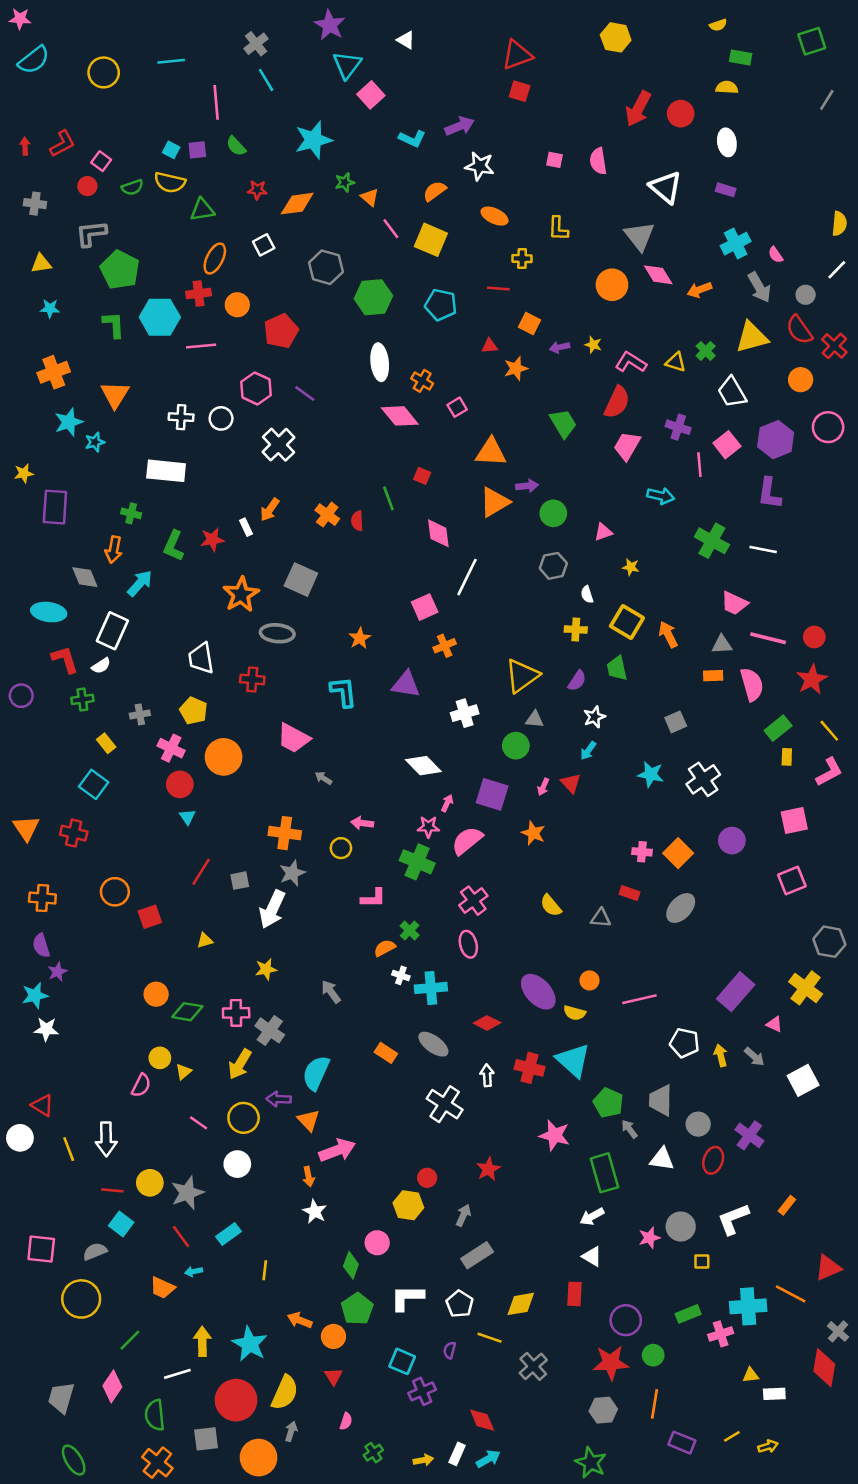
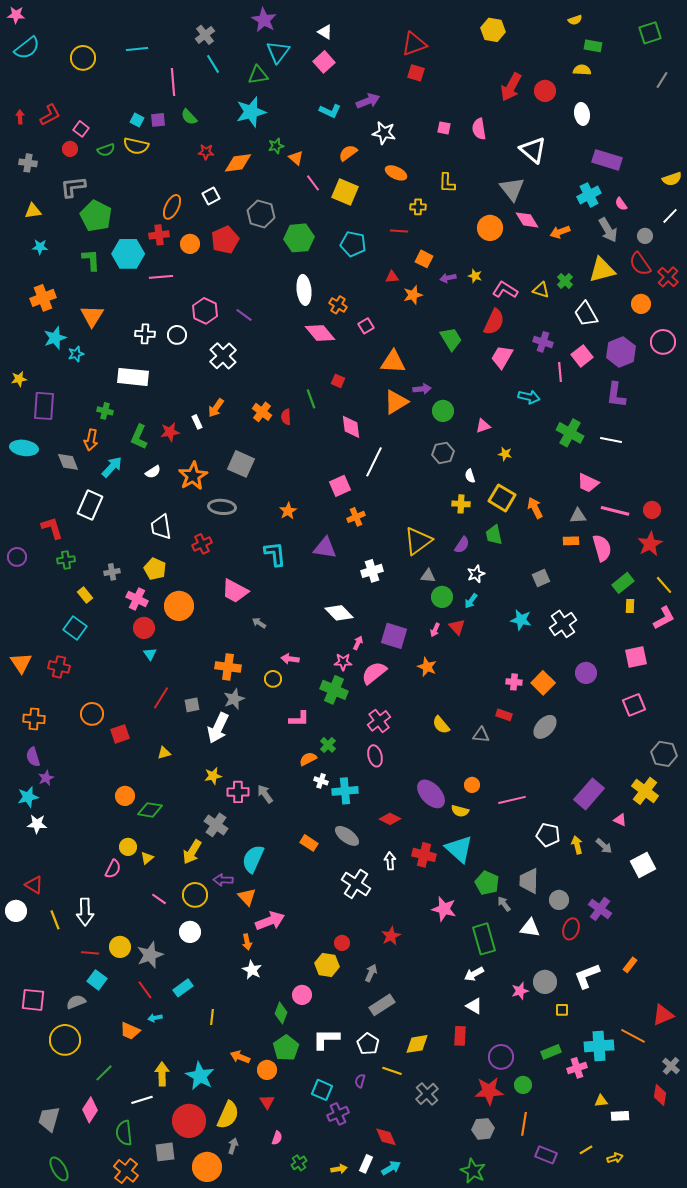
pink square: (371, 95) -> (324, 62), moved
purple rectangle: (726, 190) -> (607, 160), moved, size x1.8
green triangle: (202, 210) -> (258, 75), moved
yellow semicircle: (839, 224) -> (672, 179), turned 66
red pentagon: (281, 331) -> (225, 240), moved
cyan ellipse: (49, 612) -> (24, 448), moved
white semicircle: (101, 666) -> (153, 472), moved
red cross: (252, 679) -> (202, 544), turned -30
green circle: (516, 746) -> (442, 597), moved
pink cross: (236, 1013) -> (238, 792), moved
red diamond: (824, 1368) -> (660, 1095), size x0.7

